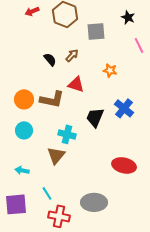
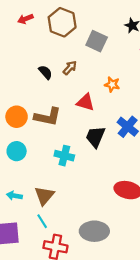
gray square: (96, 31) -> (97, 41), turned 30
red triangle: (76, 84) -> (85, 102), moved
brown triangle: (56, 155) -> (44, 196), moved

